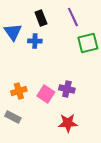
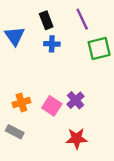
blue cross: (35, 41) -> (52, 44), moved
purple cross: (67, 89) -> (75, 100), turned 35

